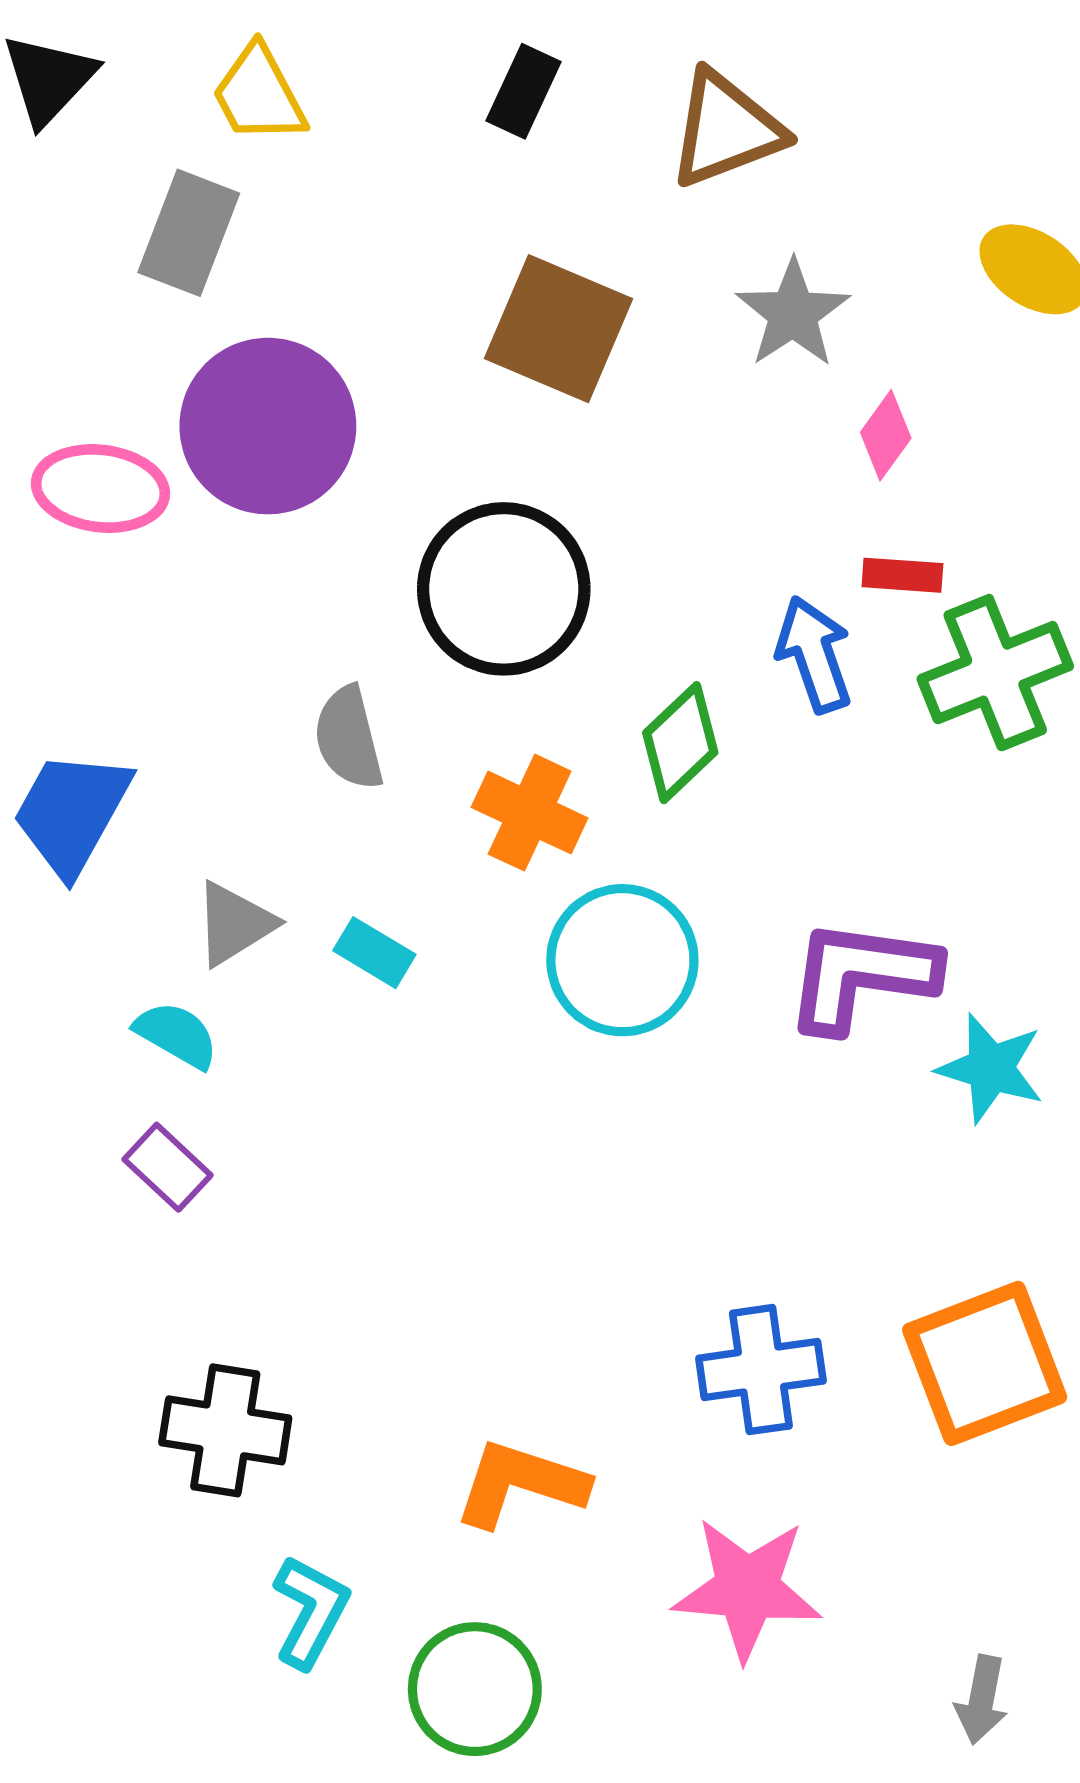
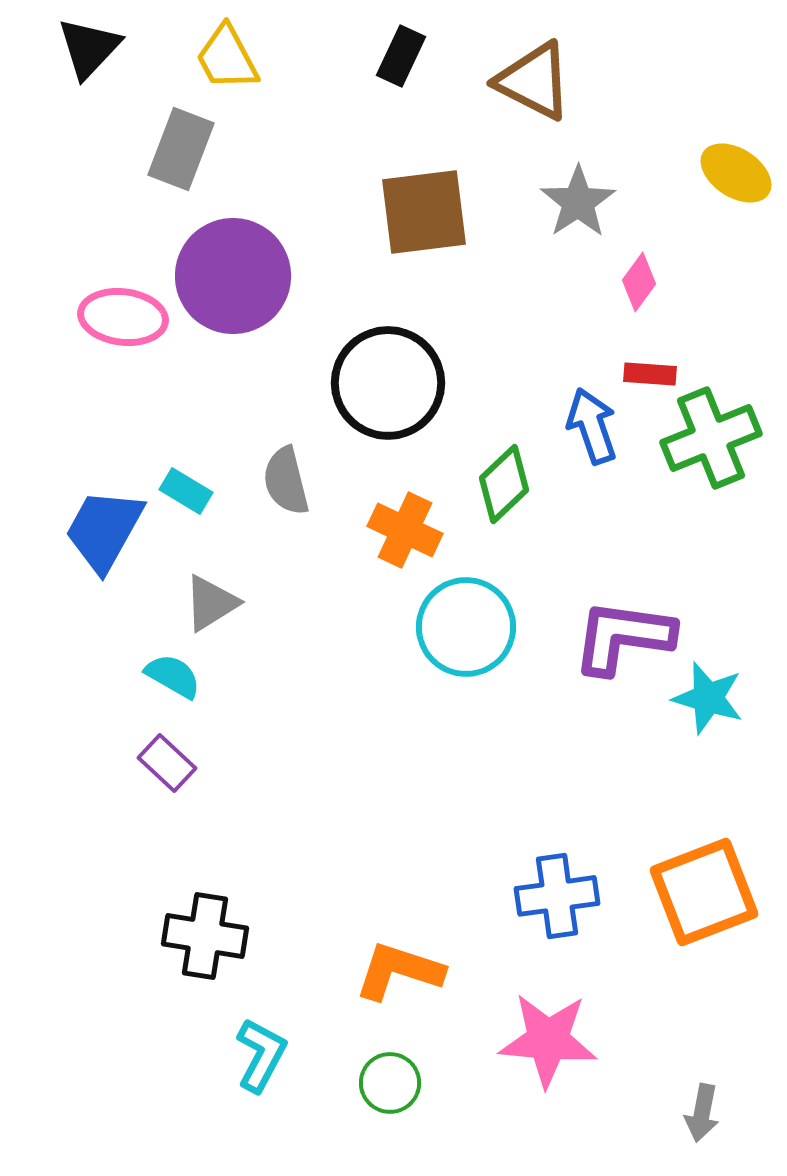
brown triangle: (726, 129) -> (534, 81), turned 48
brown square: (559, 329) -> (424, 212), turned -30
cyan rectangle: (374, 953) -> (186, 491), moved
green circle: (475, 1689) -> (390, 1083), moved, size x0.7

